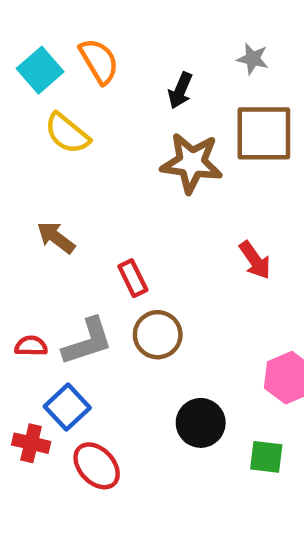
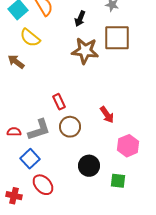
brown arrow: (56, 237) -> (16, 62), moved
red arrow: (255, 260) -> (107, 115), moved
red cross: (31, 443) -> (14, 196), moved

